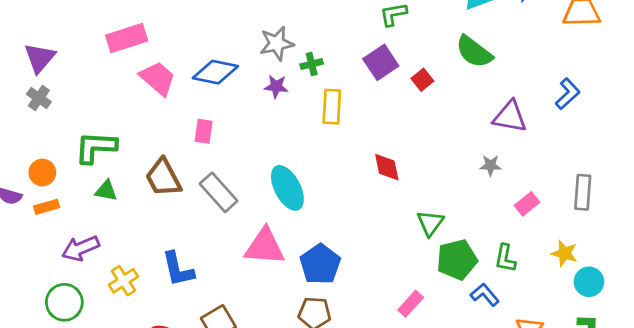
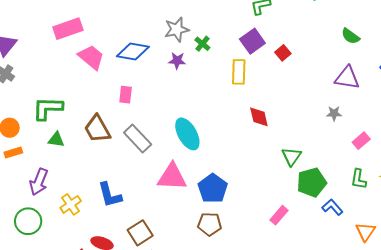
green semicircle: (474, 52) -> (350, 36), moved, size x0.7
green cross: (312, 64) -> (202, 44), turned -35
yellow rectangle: (332, 107) -> (239, 72), moved
purple arrow: (81, 248) -> (39, 182), turned -44
green L-shape: (505, 258) -> (358, 179), moved

